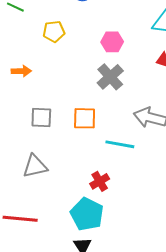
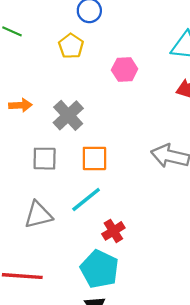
yellow pentagon: (54, 31) -> (71, 46), moved, turned -30
gray cross: (110, 77) -> (68, 115), moved
cyan line: (120, 144) -> (86, 199), moved, turned -48

